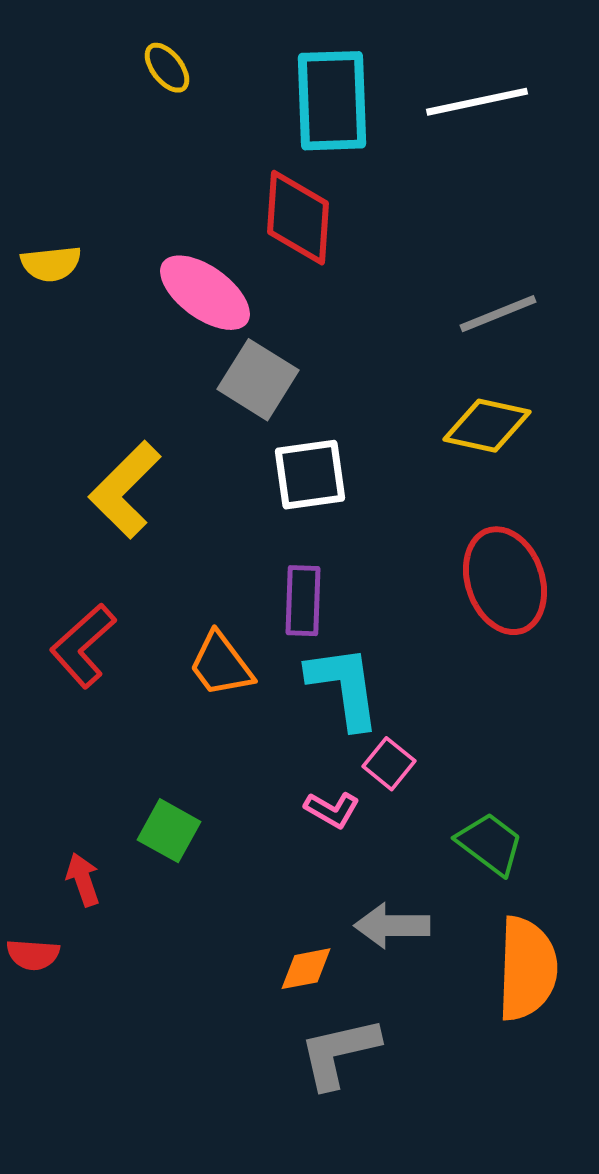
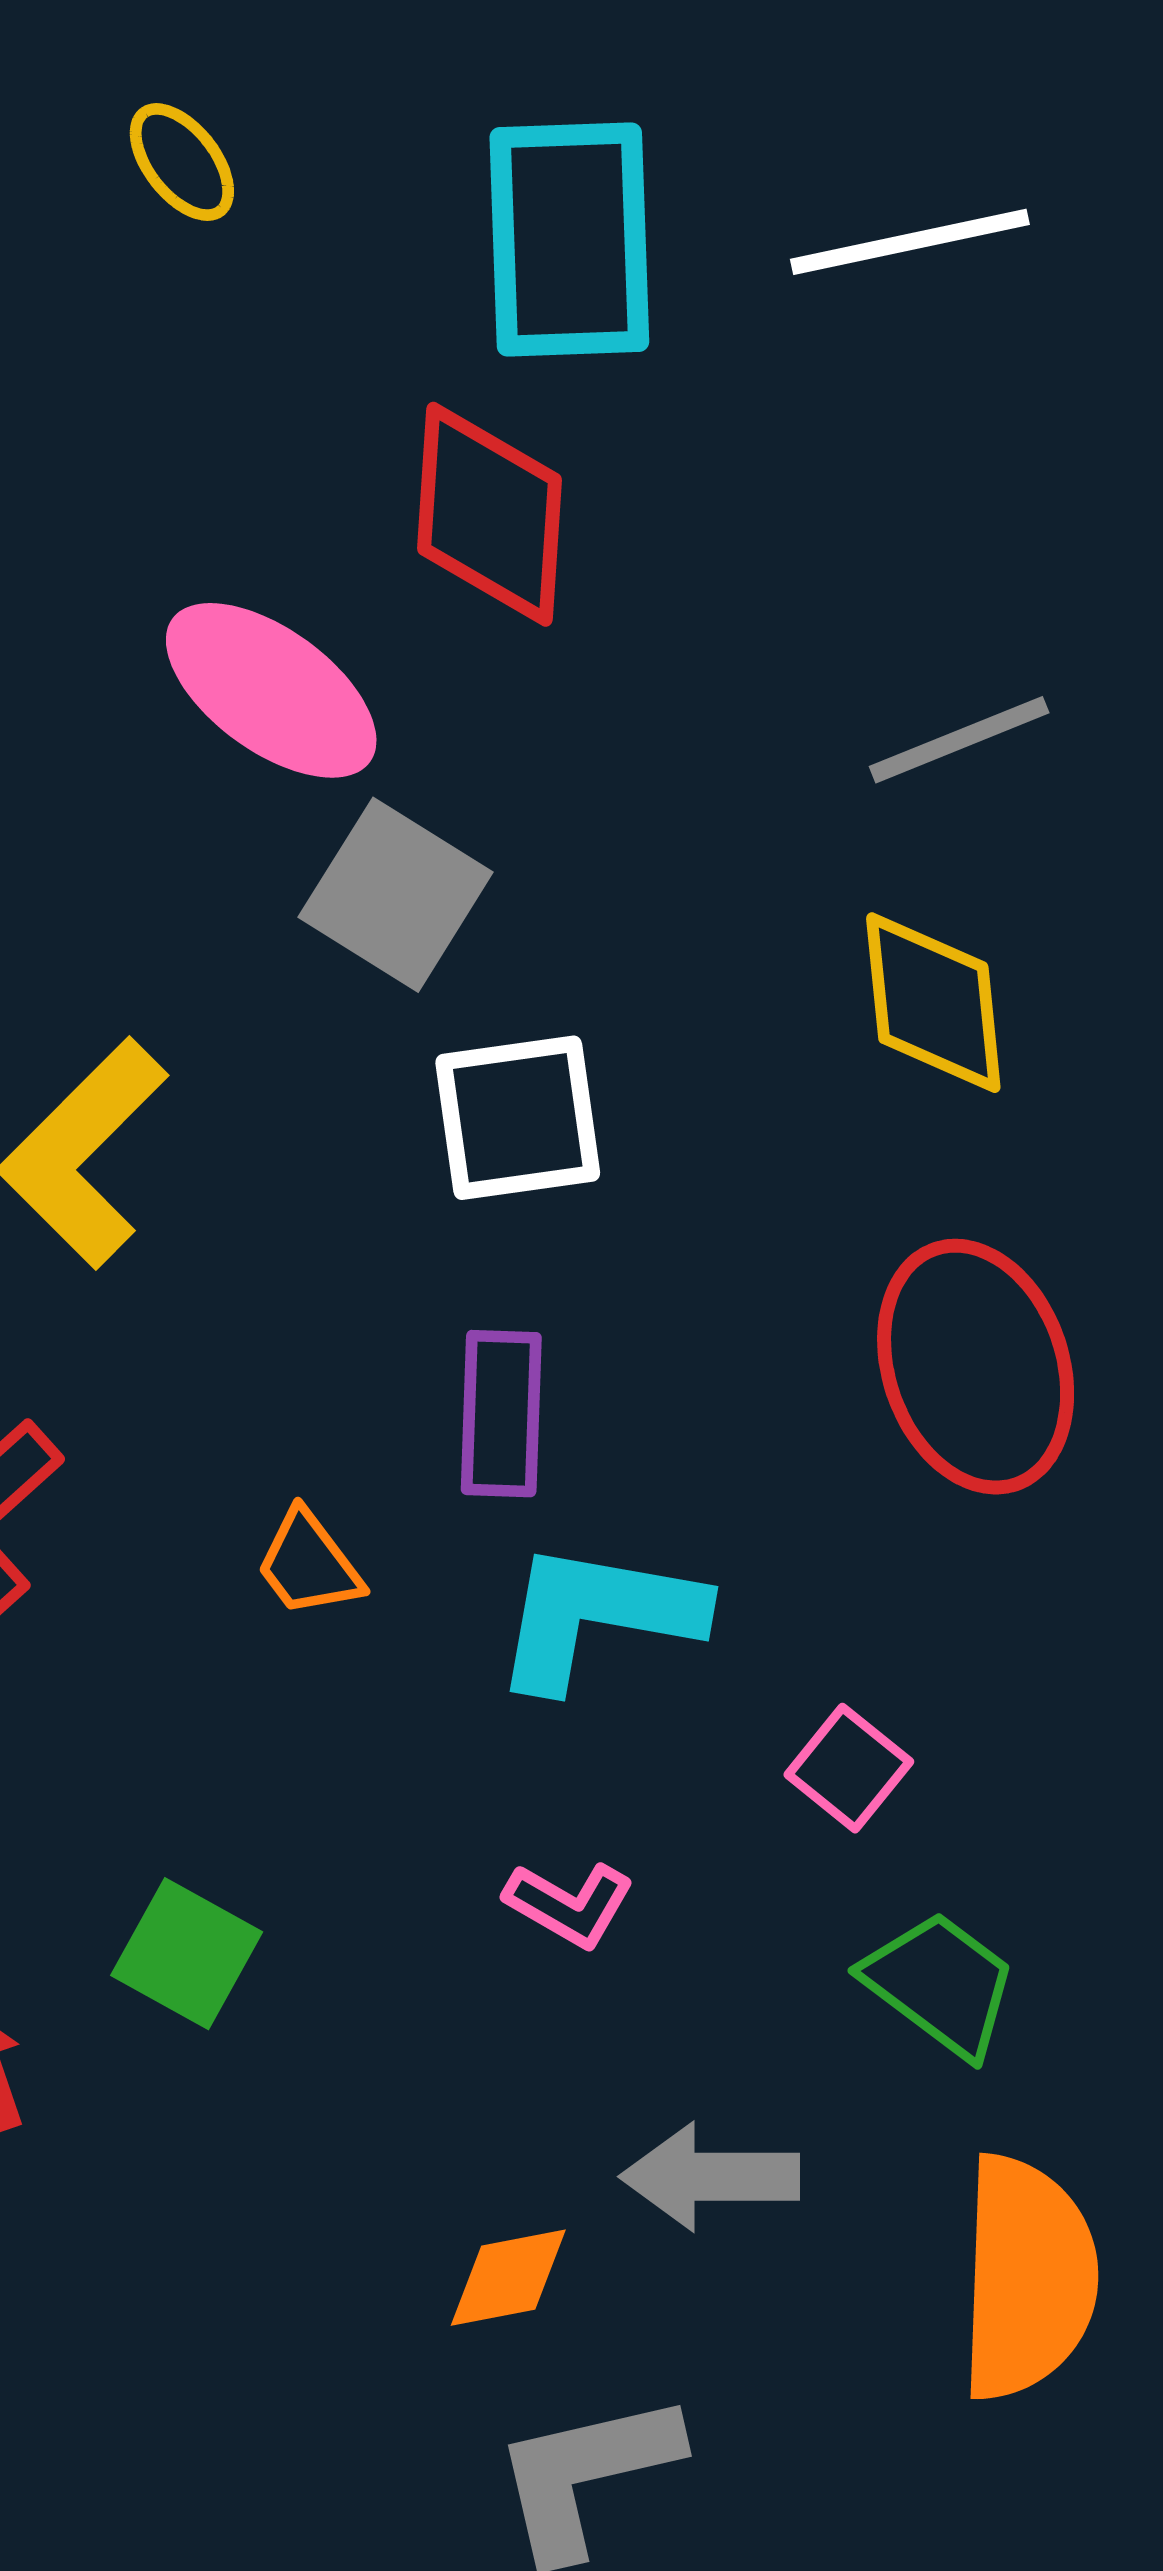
yellow diamond: (487, 426) -> (933, 1003), turned 72
orange trapezoid: (221, 665) -> (309, 1564), size x0.7
cyan L-shape: (344, 687) -> (598, 1616), turned -72
pink square: (389, 764) -> (849, 1768), moved

